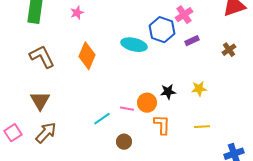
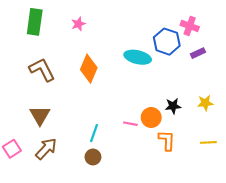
pink cross: (184, 15) -> (190, 26), turned -36
cyan line: (102, 119) -> (94, 133), moved, turned -36
brown circle: (124, 142) -> (93, 157), moved

